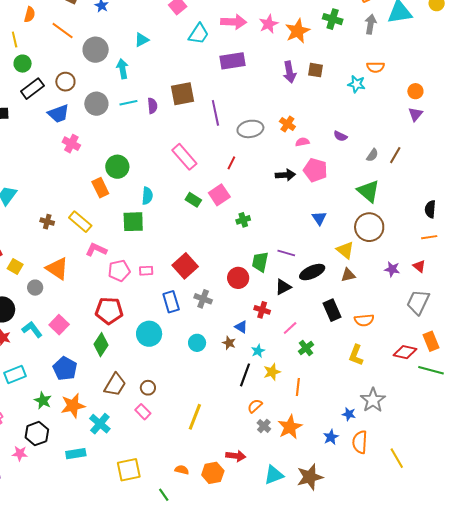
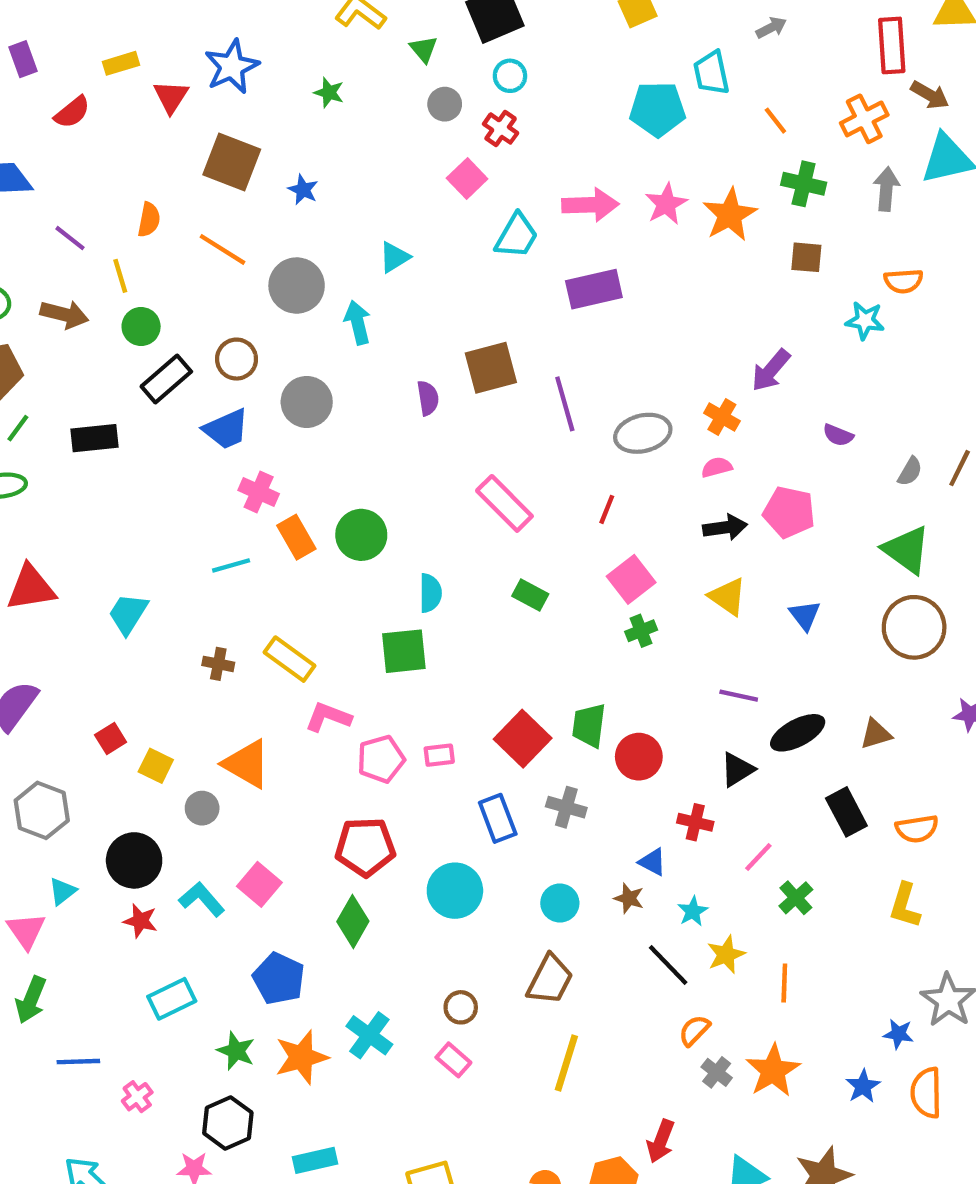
brown square: (315, 70) -> (806, 257), moved
purple arrow: (289, 72) -> (771, 370), moved, turned 55
cyan line: (128, 103) -> (231, 565), moved
pink semicircle: (302, 142) -> (717, 467), moved
orange rectangle: (100, 188) -> (296, 537), moved
pink square: (219, 195) -> (631, 579), moved
yellow triangle: (345, 250) -> (728, 597), moved
green trapezoid: (260, 262) -> (589, 725), moved
black line: (245, 375) -> (668, 965), turned -60
brown trapezoid: (115, 385) -> (550, 980), moved
cyan cross: (100, 424) -> (369, 1035), moved
red arrow: (236, 456) -> (661, 1141), turned 108

